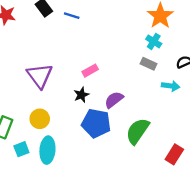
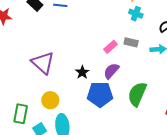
gray rectangle: (149, 64) -> (131, 42), moved
pink rectangle: (90, 71) -> (110, 47), moved

